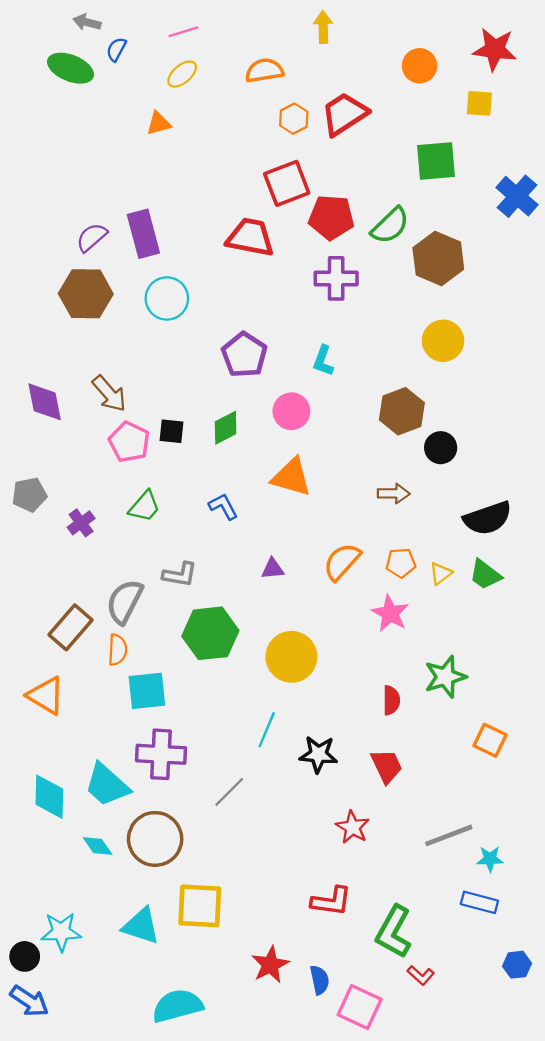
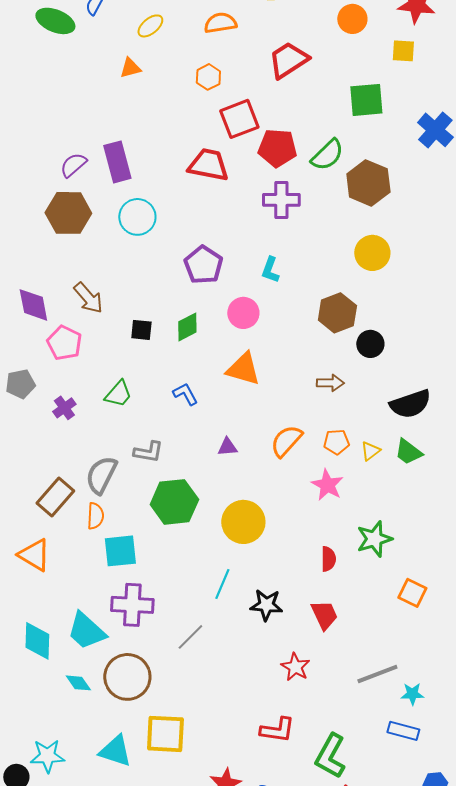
orange hexagon: (294, 119) -> (208, 77), moved
pink pentagon: (129, 442) -> (64, 343), moved

